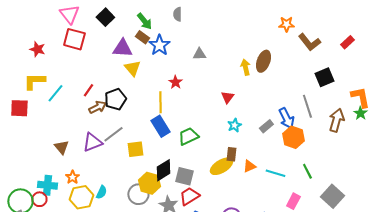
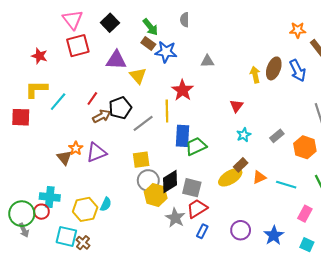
red square: (74, 39) -> (78, 46), turned -30
blue star: (159, 45) -> (166, 52), turned -30
purple triangle: (122, 48) -> (116, 60), moved
red star: (175, 82) -> (183, 90), size x1.5
blue arrow: (286, 118) -> (298, 71), moved
blue rectangle: (160, 126) -> (183, 136), moved, turned 35
gray line: (113, 134) -> (143, 123), moved
brown rectangle: (231, 154) -> (241, 165), turned 40
orange star: (72, 177) -> (76, 148), moved
gray circle: (138, 194) -> (148, 180), moved

